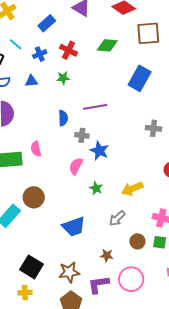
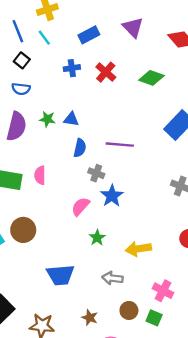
cyan line: (16, 44) -> (44, 38), moved
green star: (63, 78) -> (47, 119), moved
blue triangle: (31, 81) -> (71, 119), moved
gray arrow: (117, 218) -> (112, 278), turned 36

